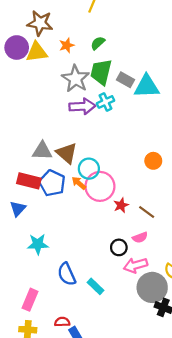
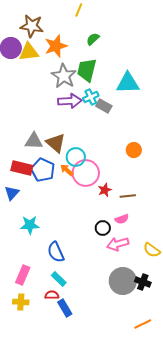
green semicircle: (98, 43) -> (93, 39), moved
orange star: (67, 45) -> (56, 46), size x1.6
gray rectangle: (126, 80) -> (104, 106), moved
brown line: (147, 212) -> (128, 196), turned -42
cyan rectangle: (96, 286) -> (59, 279), moved
gray circle: (152, 287) -> (123, 281), moved

